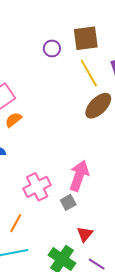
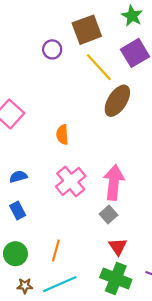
orange semicircle: (13, 120) -> (62, 135), moved, turned -42
pink cross: (37, 187) -> (71, 181), moved
red triangle: (85, 234) -> (118, 247), moved

